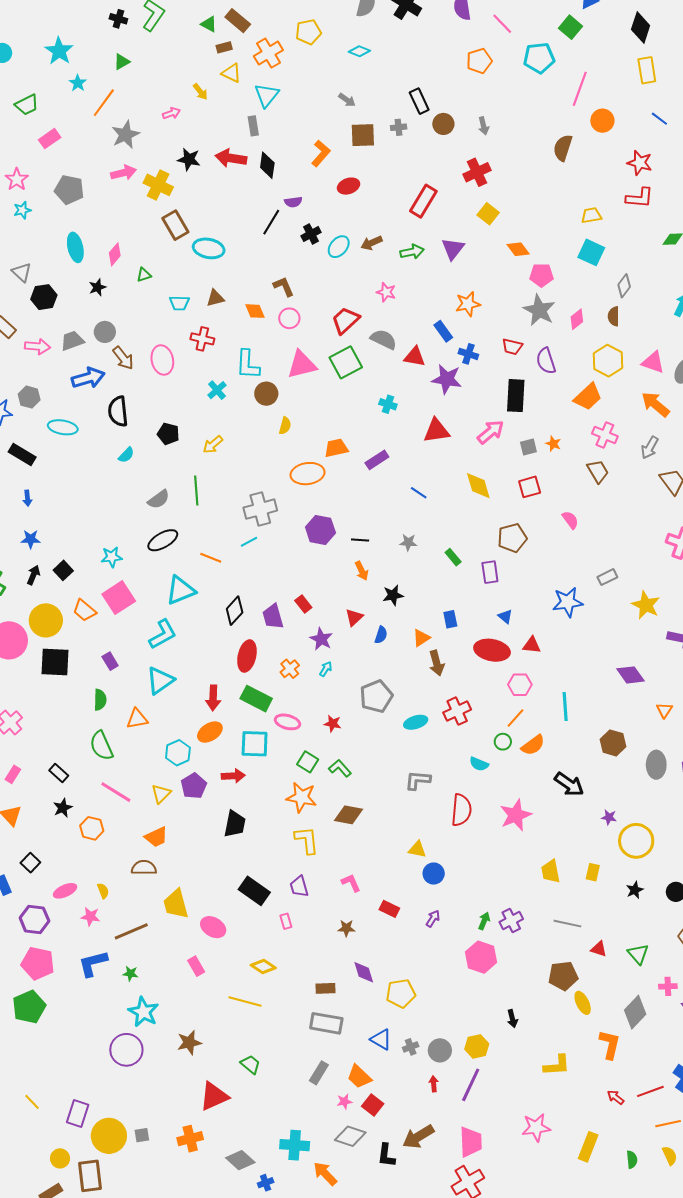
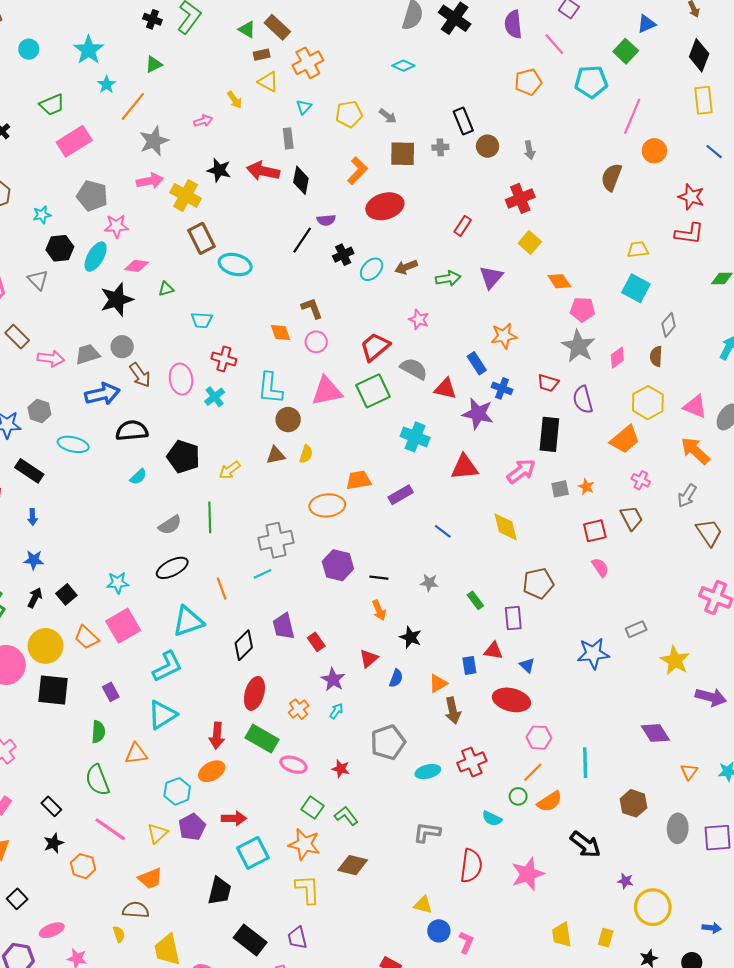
yellow pentagon: (308, 32) -> (349, 114), moved
cyan triangle: (267, 95) -> (304, 107), size x0.6
pink rectangle: (50, 139) -> (74, 141), size x1.5
pink star: (17, 179) -> (116, 226), moved, turned 30
red ellipse: (349, 186) -> (385, 206), size x1.6
red rectangle: (423, 201) -> (463, 226), size x0.6
cyan ellipse: (75, 247) -> (96, 257), turned 40
pink diamond: (115, 254) -> (137, 266), turned 55
black star: (97, 287) -> (117, 300), size x1.8
black hexagon: (44, 297) -> (60, 248), moved
brown triangle: (215, 298) -> (276, 455), moved
cyan cross: (217, 390) -> (215, 397), moved
cyan cross: (388, 404) -> (415, 437), size x1.5
black semicircle: (118, 411) -> (132, 431), turned 88
black pentagon: (168, 434) -> (183, 457), size x1.4
pink cross: (605, 435) -> (641, 480), size x0.7
red square: (530, 487) -> (595, 531), moved
orange line: (211, 558) -> (222, 589), turned 45
black star: (393, 595) -> (411, 637), turned 30
purple trapezoid: (273, 617) -> (284, 626), moved
red triangle: (532, 645) -> (493, 651), moved
cyan square: (255, 744) -> (253, 853), moved, turned -32
black trapezoid: (235, 824) -> (219, 891), moved
pink L-shape: (351, 883) -> (466, 942), moved, turned 45
yellow semicircle: (103, 891) -> (119, 934), moved

